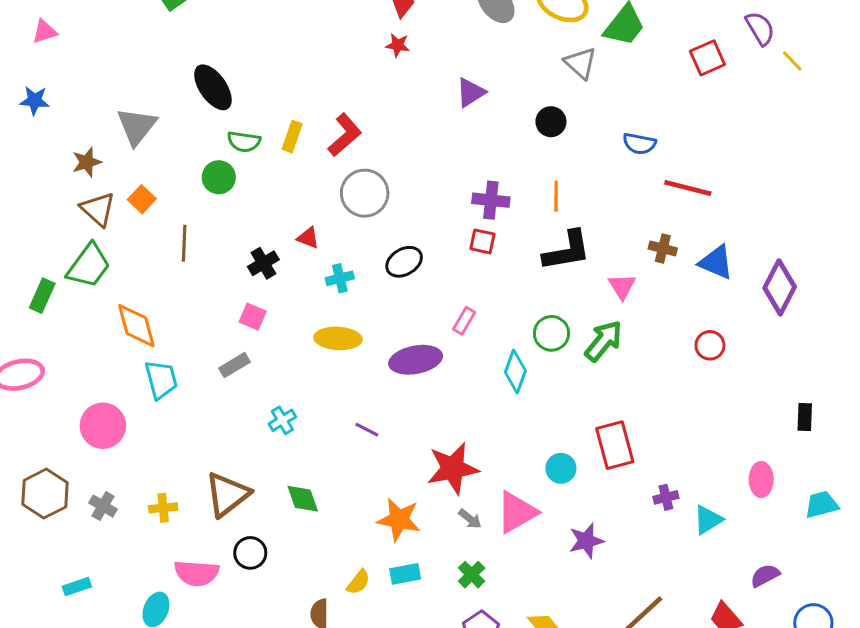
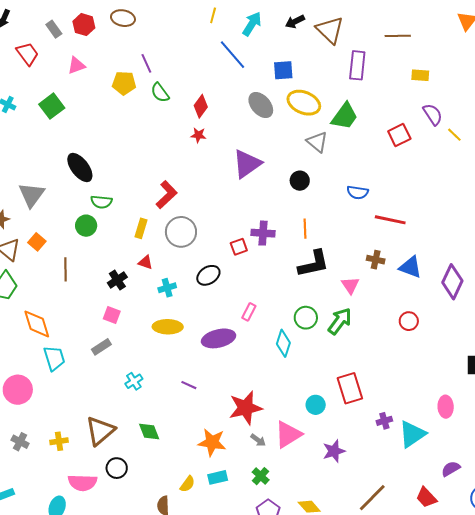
purple triangle: (471, 92) -> (247, 164), size x1.5
yellow rectangle: (292, 137) -> (141, 228), moved
red square: (482, 241) -> (239, 247), moved, turned -30
cyan triangle: (708, 520) -> (412, 434), size x1.4

